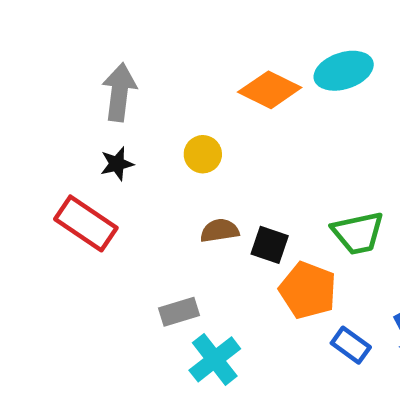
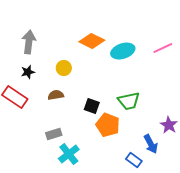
cyan ellipse: (344, 71) -> (123, 51), moved
brown semicircle: (220, 231) -> (56, 95), moved
blue rectangle: (351, 345) -> (134, 160), moved

